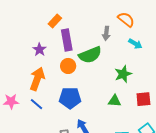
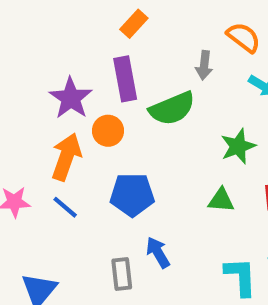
orange rectangle: (55, 21) -> (134, 24), moved
purple star: (39, 50) -> (71, 98), size x1.5
orange circle: (68, 66) -> (108, 131), moved

